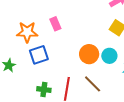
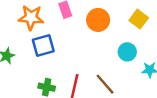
orange circle: (89, 54) -> (98, 20), moved

